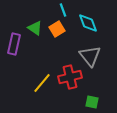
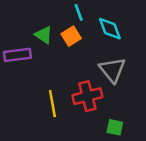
purple rectangle: (14, 44) -> (17, 55), turned 70
yellow line: (42, 83) -> (52, 104), turned -50

